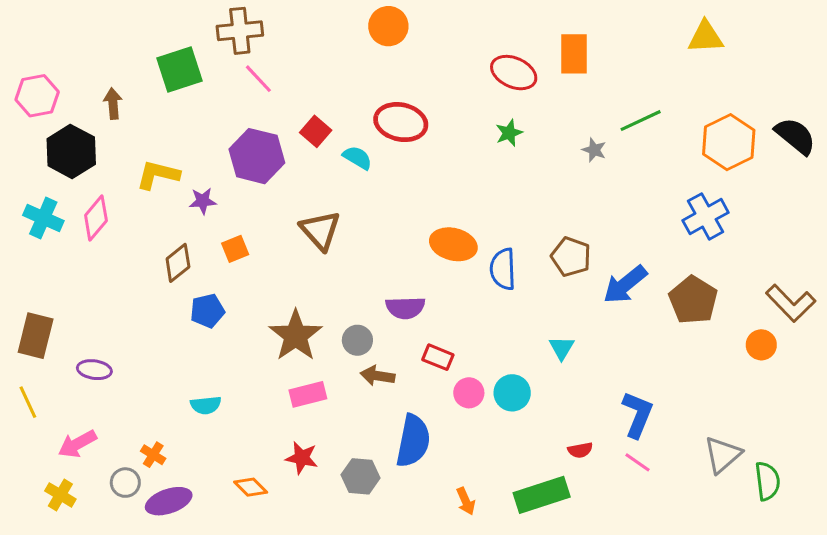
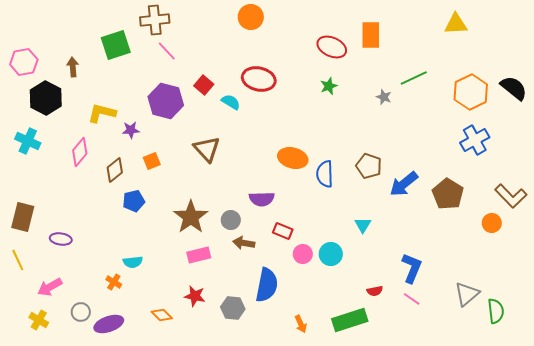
blue cross: (706, 216) -> (475, 140), moved
pink diamond: (96, 218) -> (80, 152), moved
orange cross: (153, 455) -> (114, 282), moved

